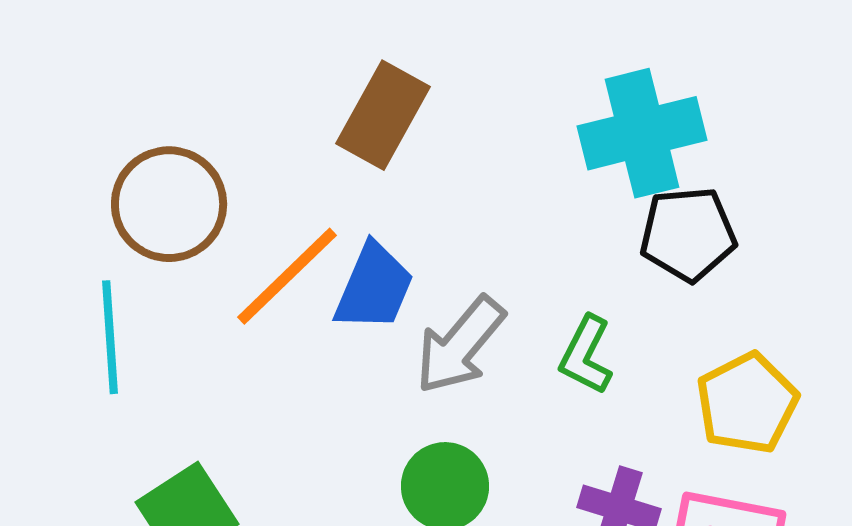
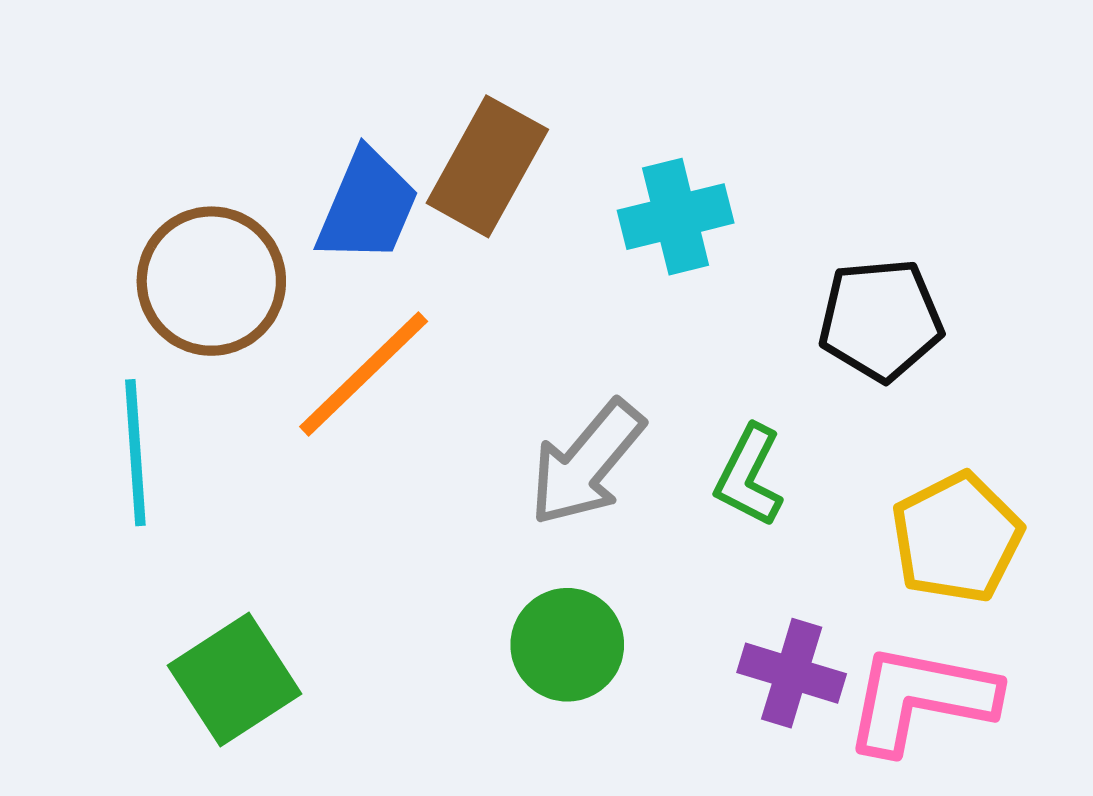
cyan cross: (642, 133) -> (676, 217), moved, size x0.7
blue trapezoid: (374, 287) -> (367, 206), moved

